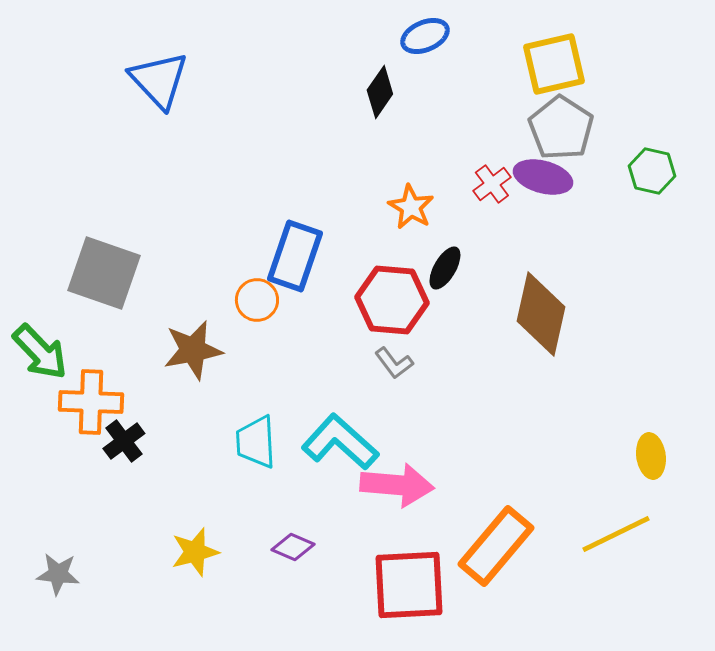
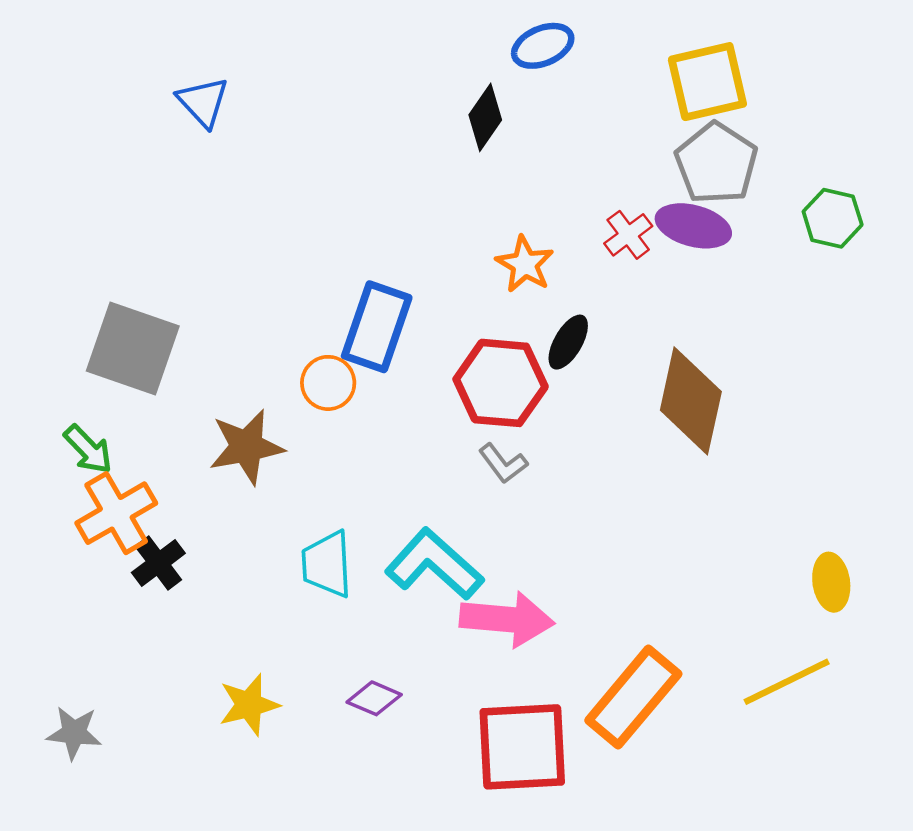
blue triangle: (159, 80) -> (203, 102), size x0.7
green arrow: (40, 352) -> (88, 449), moved, size x0.7
orange cross: (91, 402) -> (116, 513), turned -32

